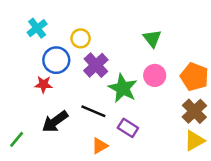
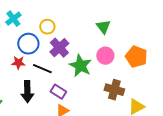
black line: (93, 111) -> (42, 69), moved
brown cross: (194, 111) -> (114, 90), moved, turned -30
black arrow: (55, 121) -> (27, 92), turned -55
purple rectangle: (128, 128) -> (58, 92), moved

